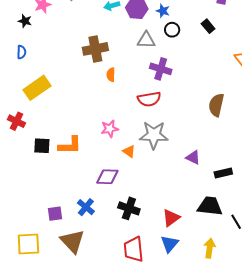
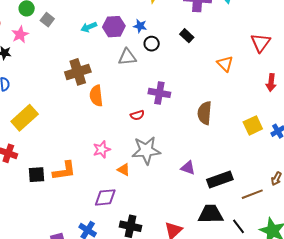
purple cross: (161, 69) -> (159, 93), moved
orange semicircle: (111, 75) -> (96, 96), size x1.5
red semicircle: (149, 99) -> (137, 115), size x0.6
black rectangle: (223, 173) -> (220, 179), size x1.4

